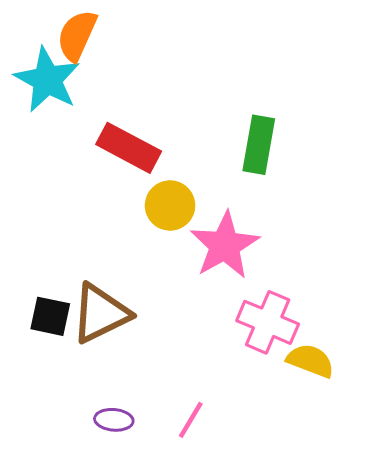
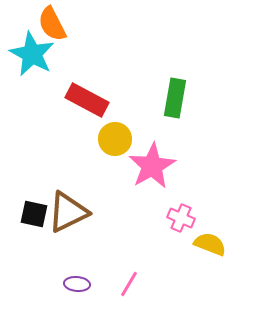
orange semicircle: (77, 35) -> (52, 24), turned -51
pink cross: (268, 322) -> (181, 218), size x0.7

